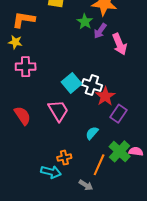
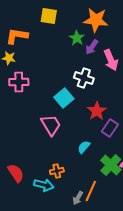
white cross: (92, 85) -> (84, 78), moved
red semicircle: (22, 116) -> (16, 173), moved
orange line: (99, 165) -> (91, 191), moved
gray arrow: (86, 185) -> (78, 198), turned 88

